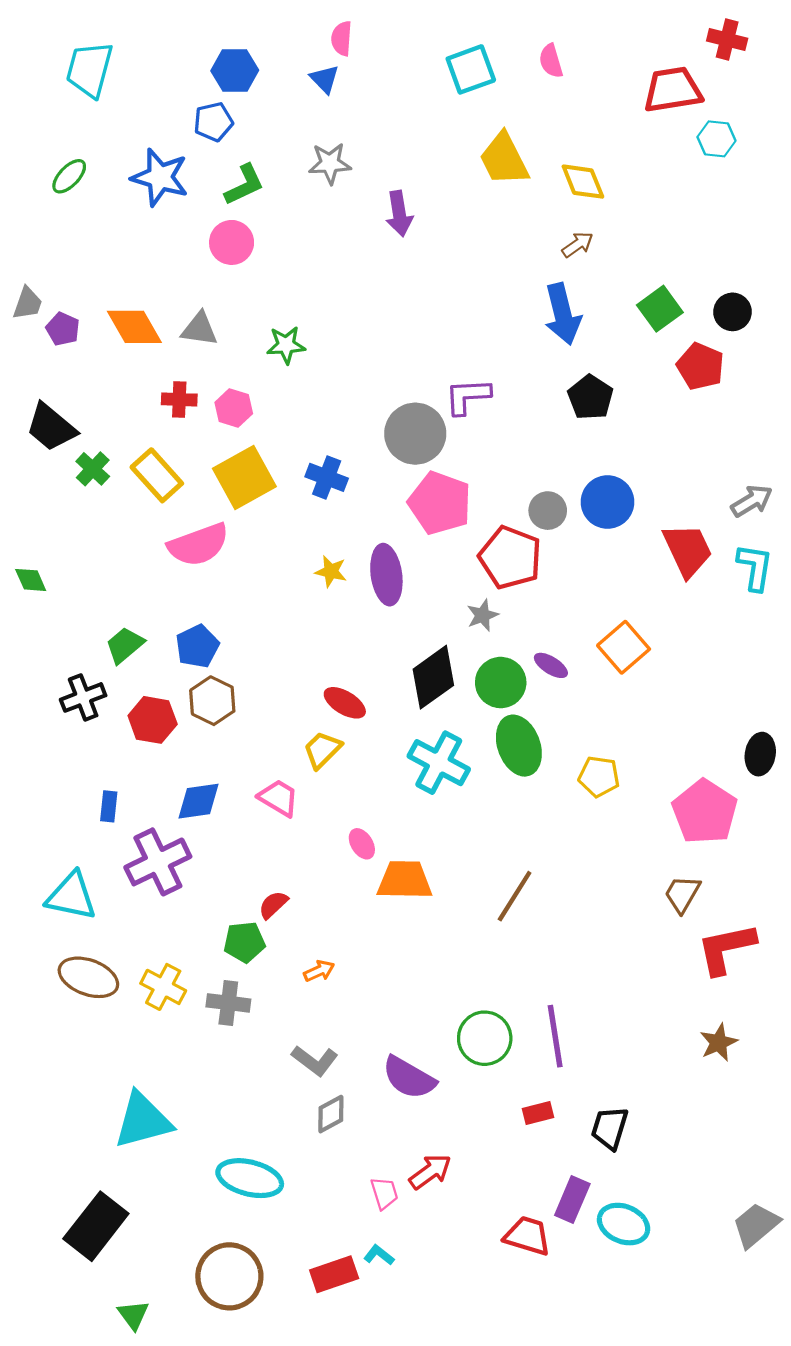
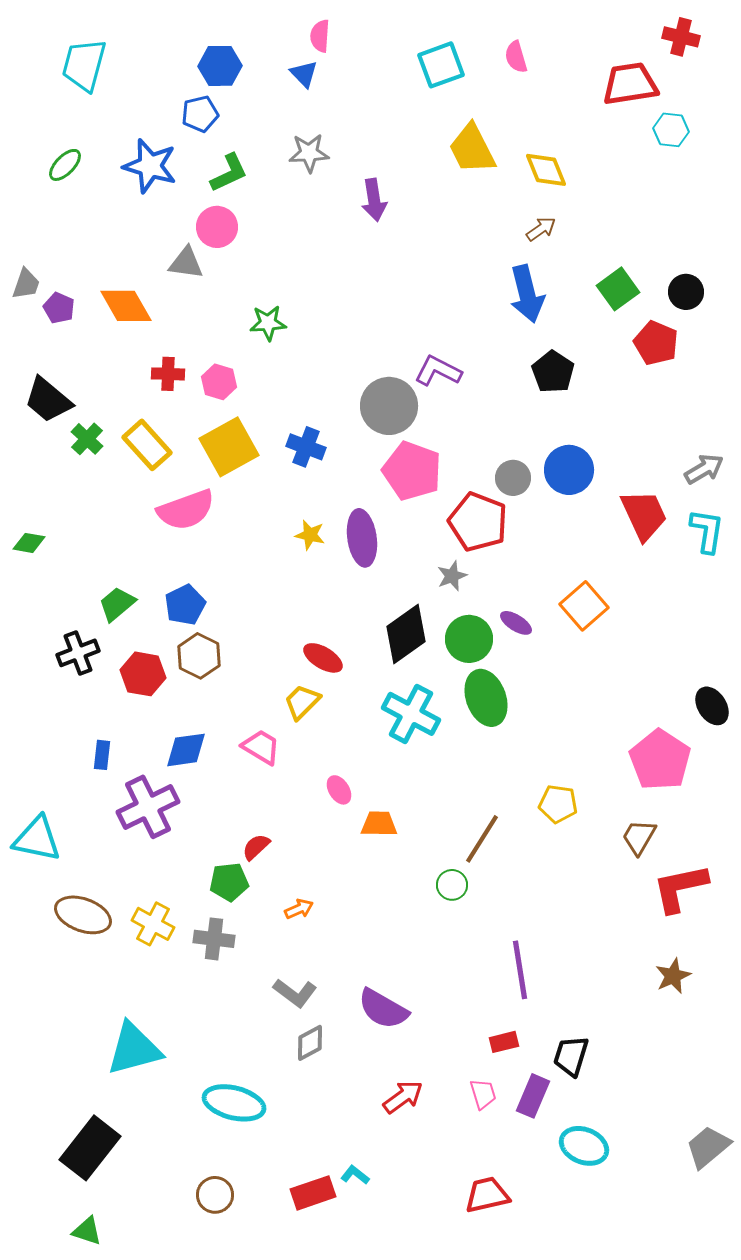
gray triangle: (200, 329) -> (186, 263), moved
purple L-shape: (468, 396) -> (438, 371), turned 30
green diamond: (31, 580) -> (29, 543), turned -56
black ellipse: (760, 754) -> (712, 706), turned -42
yellow pentagon: (599, 777) -> (558, 804), moved
orange trapezoid: (405, 880) -> (379, 824), size x0.7
cyan triangle: (71, 896) -> (37, 839), moved
green circle: (485, 1038) -> (452, 885), moved, size x0.6
pink trapezoid: (384, 1193) -> (483, 1094), moved
purple rectangle: (572, 1199) -> (533, 1096), moved
red trapezoid: (527, 1236) -> (487, 1195), moved, turned -30
brown circle: (229, 1276) -> (215, 1195), size x0.6
green triangle: (133, 1315) -> (87, 1231), moved, turned -36

